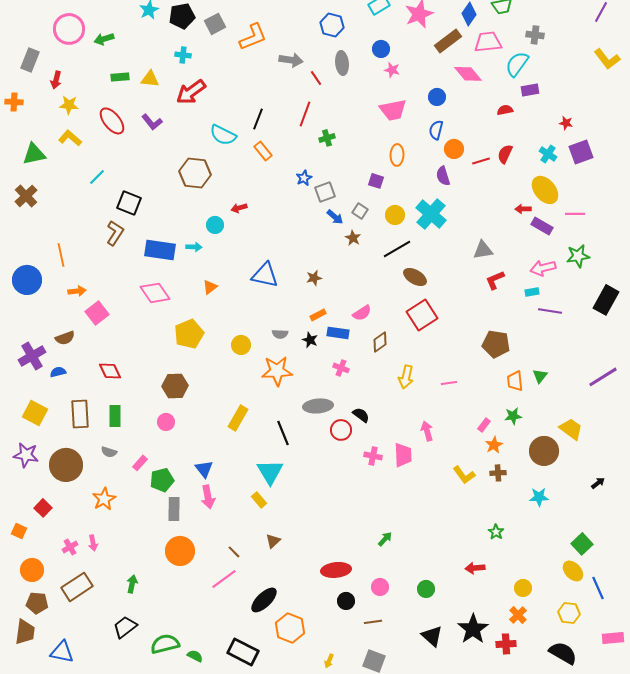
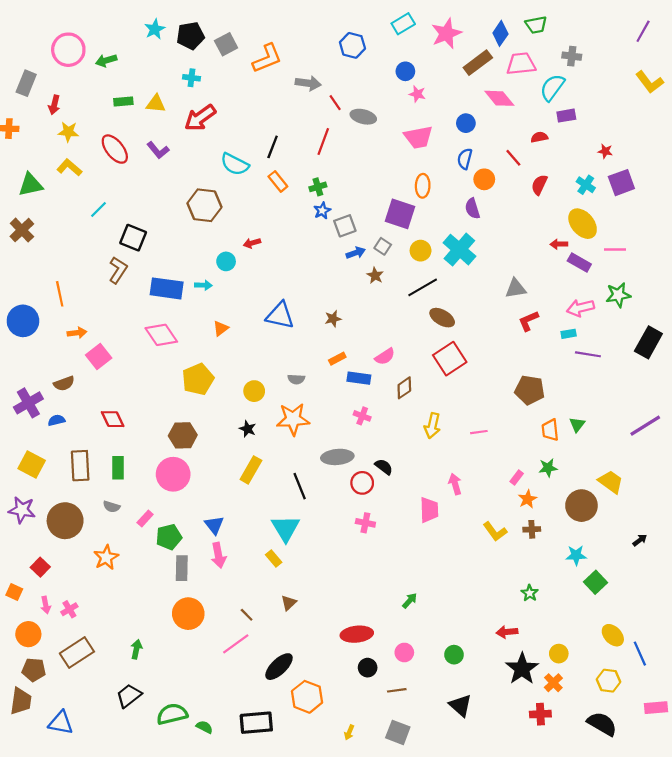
gray ellipse: (342, 63) -> (363, 117), moved, turned -70
green cross: (327, 138) -> (318, 187), moved
red line: (481, 161) -> (513, 158), moved, turned 66
purple square: (376, 181) -> (400, 214), size x1.8
blue arrow: (335, 217) -> (356, 253), turned -60
black star: (310, 340) -> (248, 429), moved
pink circle: (166, 422) -> (173, 474), size x1.8
pink cross: (373, 456) -> (365, 523), moved
pink arrow: (93, 543) -> (46, 605), moved
green square: (582, 544) -> (596, 582), moved
black star: (473, 629) -> (522, 669), moved
black rectangle: (243, 652) -> (256, 723), turned -32

